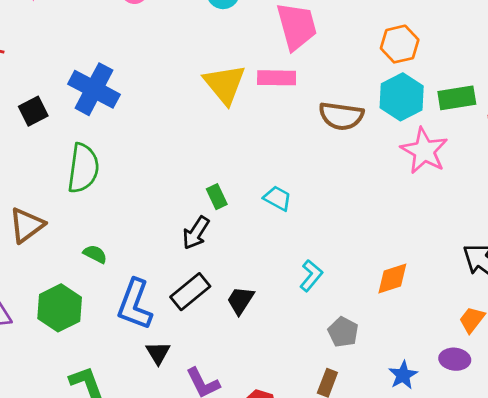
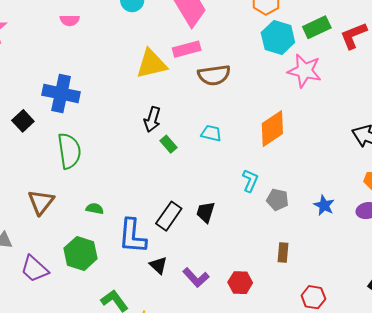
yellow triangle: (225, 84) -> (152, 64), turned -48
brown semicircle: (341, 116) -> (214, 75), moved
black arrow: (196, 233) -> (152, 119), moved
orange diamond: (392, 278) -> (272, 129), moved, size x1.4
gray pentagon: (343, 332) -> (278, 200), moved
blue star: (403, 375) -> (324, 205), moved

